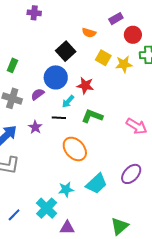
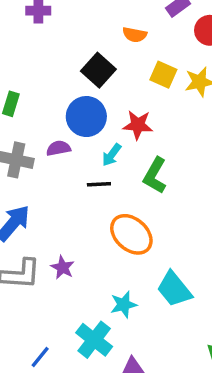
purple semicircle: (38, 94) -> (58, 148), turned 32
green L-shape: (92, 116) -> (155, 176), turned -75
purple star: (35, 127) -> (63, 267), moved
cyan trapezoid: (96, 184) -> (174, 289), turned 100

